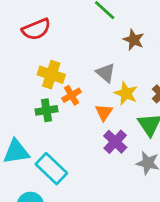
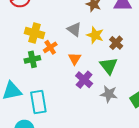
yellow star: (126, 93) -> (95, 35), moved
cyan rectangle: (51, 169) -> (38, 102), turned 40

